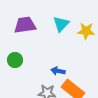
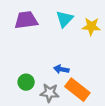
green circle: (15, 60) -> (26, 82), moved

